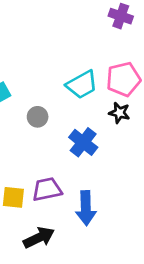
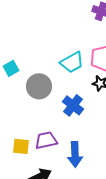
gray circle: (38, 117) -> (39, 86), size x1.6

